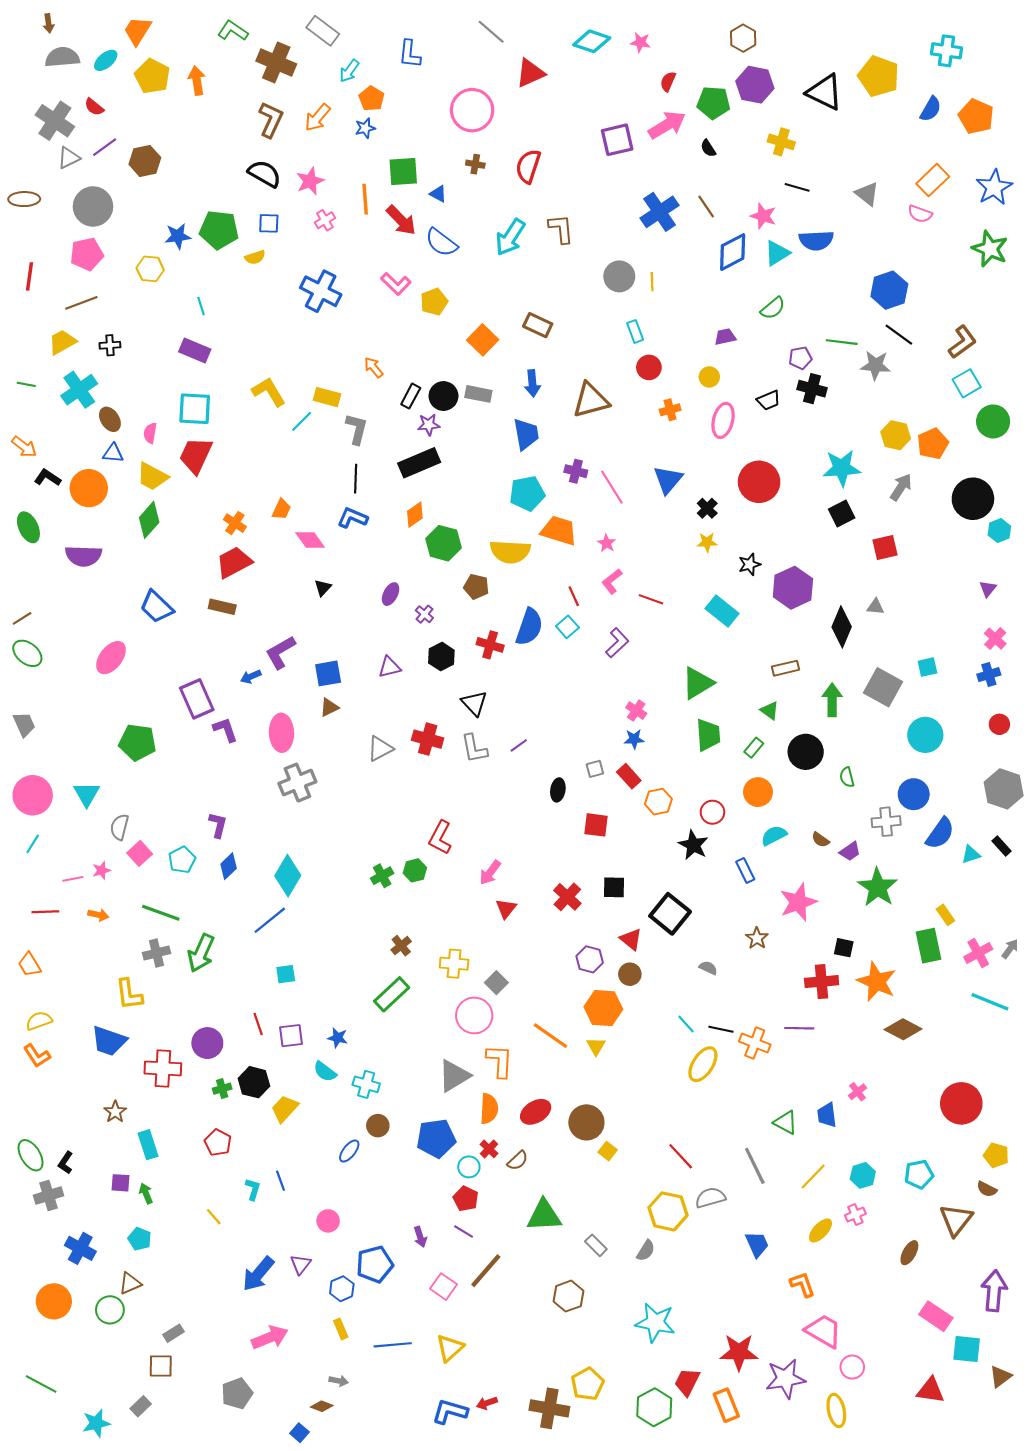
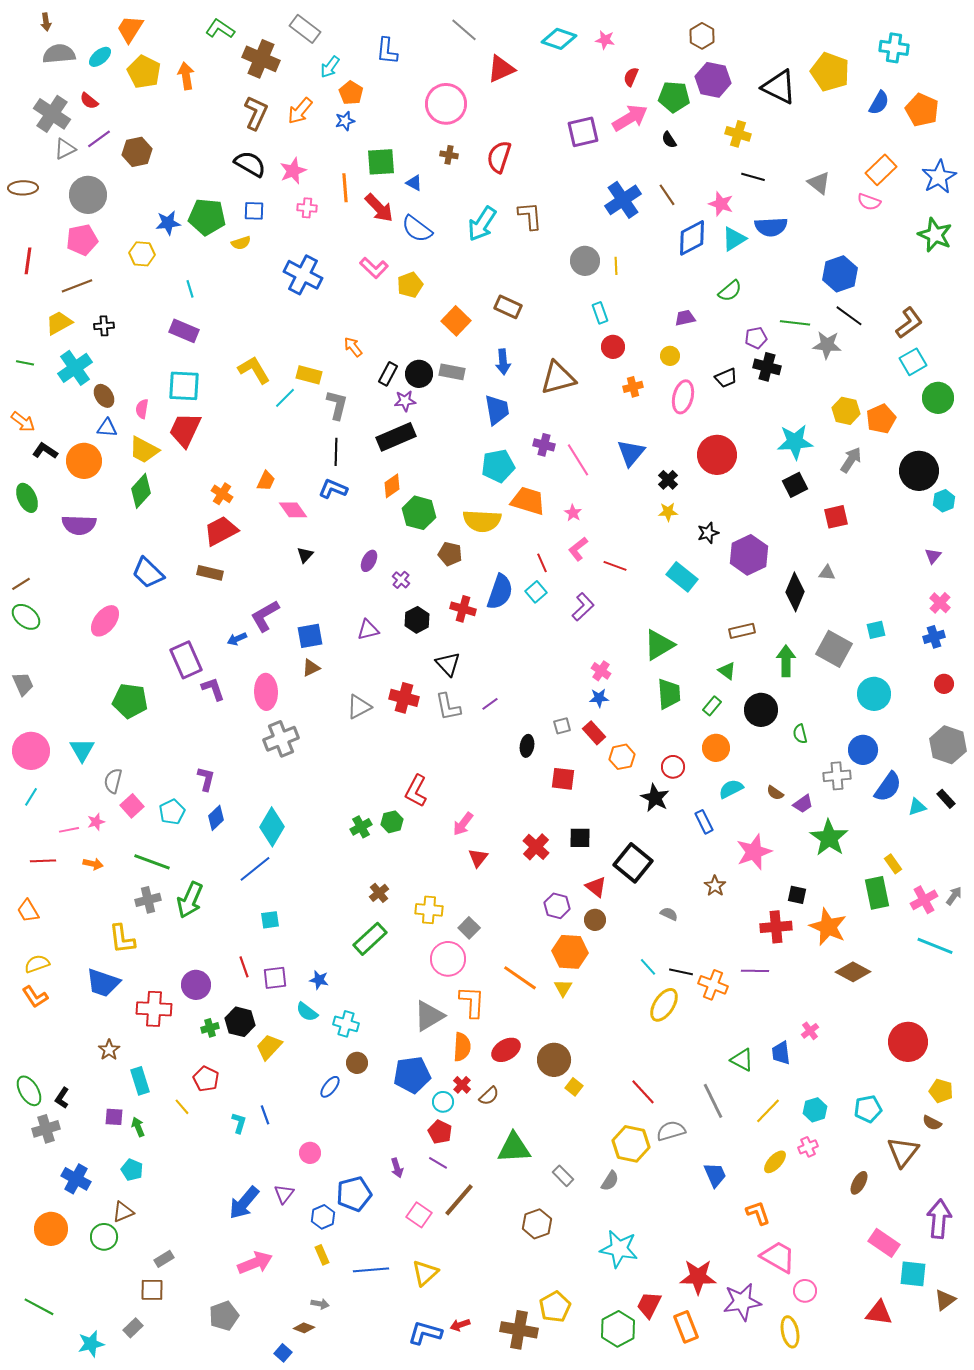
pink cross: (325, 220) -> (307, 208), turned 36
yellow line: (214, 1217) -> (182, 1107), moved

